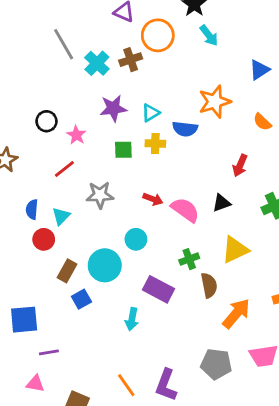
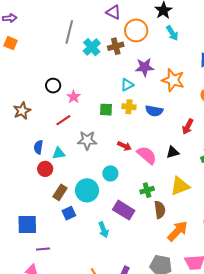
gray line: (64, 44) -> (69, 32), turned 40
orange star: (215, 102) -> (173, 80), turned 30
purple star: (113, 108) -> (145, 67), moved
blue semicircle: (185, 129) -> (154, 111), moved
cyan triangle: (61, 216) -> (59, 153), turned 32
cyan arrow: (132, 319) -> (103, 230), turned -35

